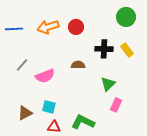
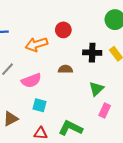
orange arrow: (48, 27) -> (36, 44), moved
cyan square: (49, 107) -> (40, 105), moved

